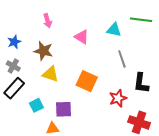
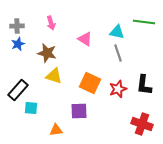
gray line: (122, 59) -> (118, 53), moved
gray cross: (13, 66) -> (17, 26), moved, turned -32
red star: (118, 98) -> (118, 89), moved
cyan square: (36, 105) -> (31, 108), moved, turned 32
purple square: (64, 109) -> (79, 111), moved

